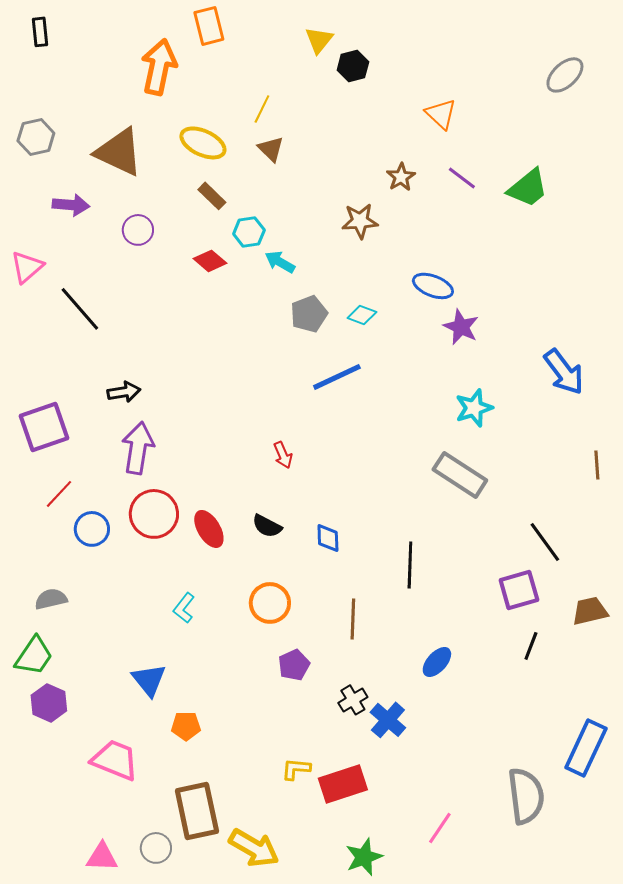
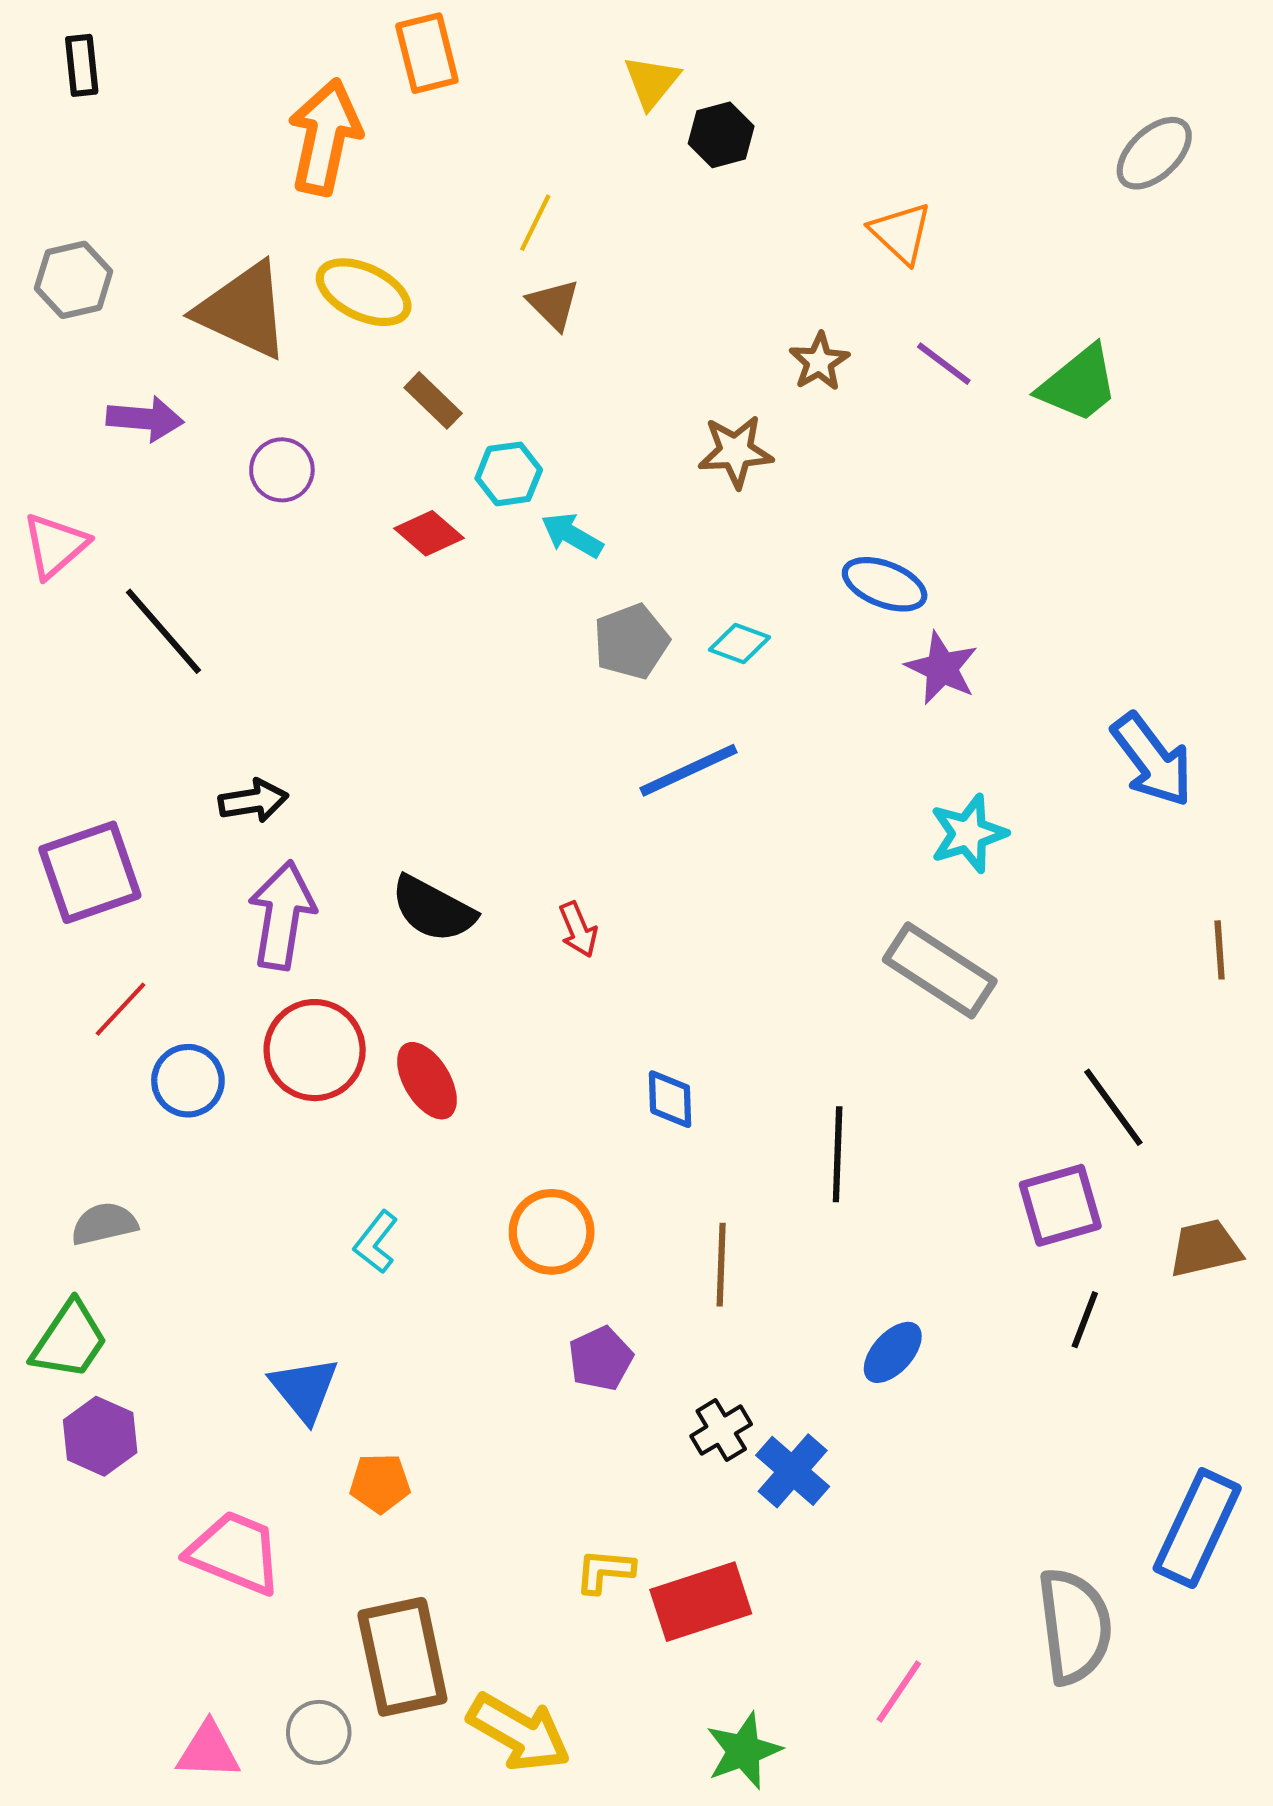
yellow ellipse: (203, 143) -> (364, 292), moved
black semicircle: (267, 526) -> (433, 909), moved, size x1.4

